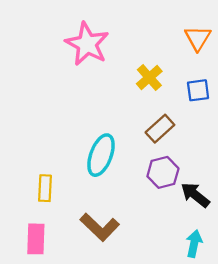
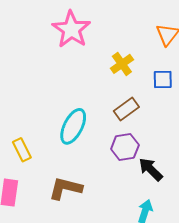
yellow rectangle: (45, 188) -> (22, 150), turned -35
brown L-shape: (100, 227) -> (65, 188), turned 144

